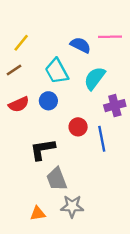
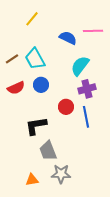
yellow line: (21, 43) -> (32, 19), moved
cyan trapezoid: (57, 71) -> (35, 59), moved
purple cross: (115, 106) -> (87, 89), moved

